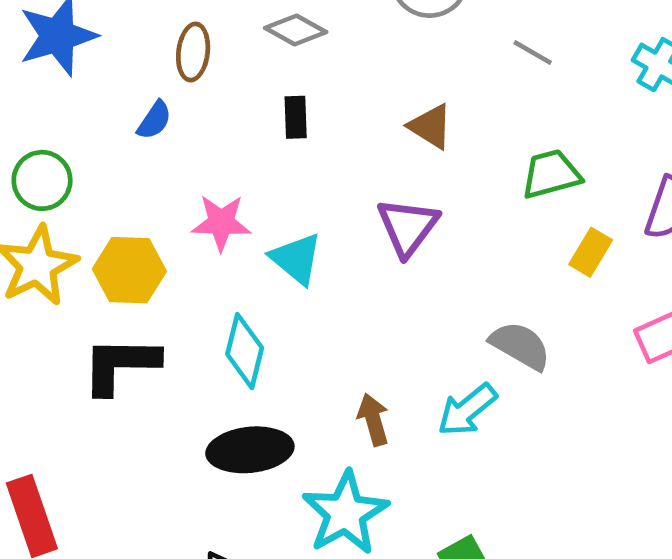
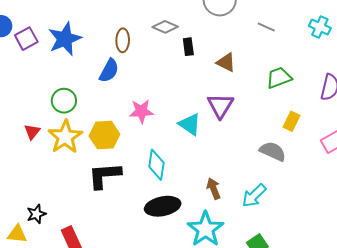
black rectangle: (296, 117) -> (188, 47), moved
blue semicircle: (154, 120) -> (109, 71), size x1.4
yellow rectangle: (591, 252) -> (291, 121), moved
cyan triangle: (296, 259) -> (190, 124), moved
cyan arrow: (467, 410) -> (254, 196), moved

